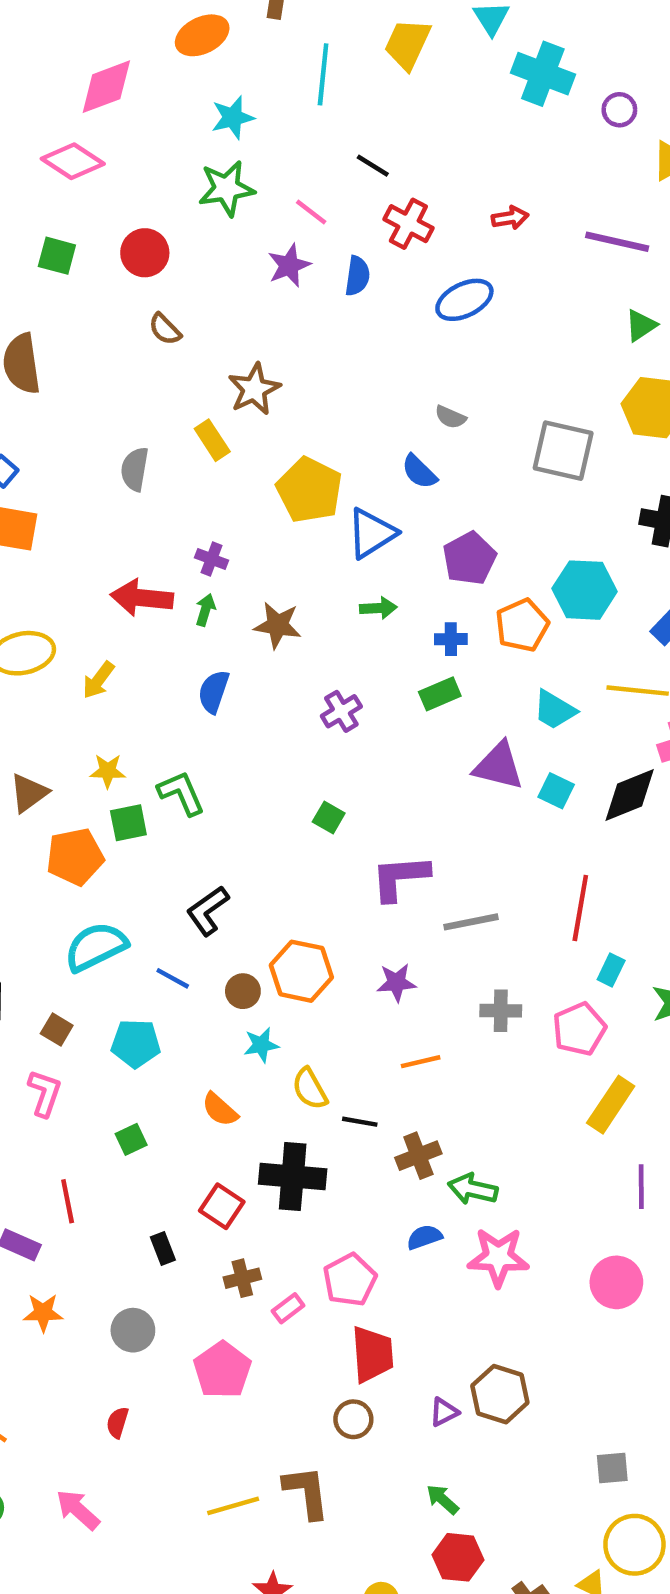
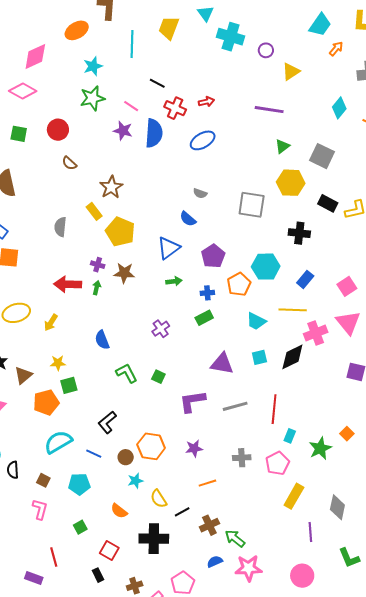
red arrow: (510, 218) -> (206, 102), moved
purple star: (289, 265) -> (123, 131), turned -30
blue semicircle: (357, 276) -> (154, 133), size x1.6
yellow pentagon: (309, 490) -> (120, 232), moved
brown star: (278, 625) -> (124, 273), moved
blue semicircle: (214, 692) -> (102, 340), moved, turned -36
purple triangle: (499, 766) -> (222, 364), moved
cyan square: (556, 791) -> (259, 357), turned -35
green L-shape: (181, 793) -> (127, 373), moved
gray line: (471, 922) -> (235, 406), moved
black line: (360, 1122) -> (182, 512), turned -35
green arrow: (473, 1189) -> (235, 538), turned 30
red square: (222, 1206) -> (109, 551), moved

